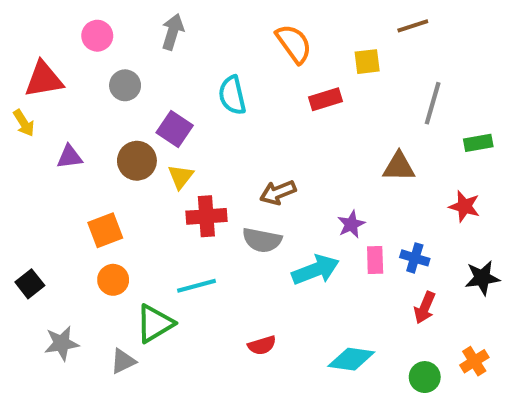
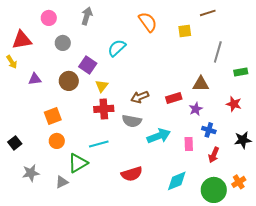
cyan semicircle: (232, 95) -> (117, 48), turned 60
red rectangle: (325, 99) -> (174, 98), moved
yellow triangle: (181, 177) -> (102, 86), moved
purple star: (351, 224) -> (196, 109), moved
pink rectangle: (375, 260) -> (189, 144), moved
red semicircle: (262, 345) -> (132, 174), size x1.5
cyan diamond: (351, 359) -> (177, 181), turned -30
green circle: (425, 377) -> (214, 190), size x1.6

